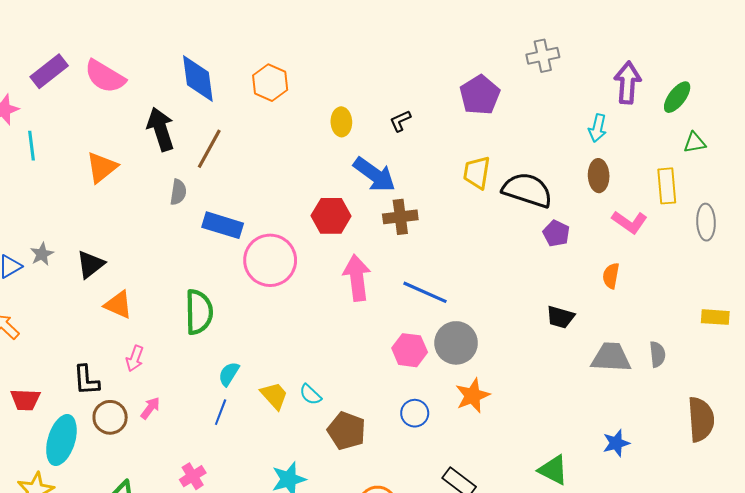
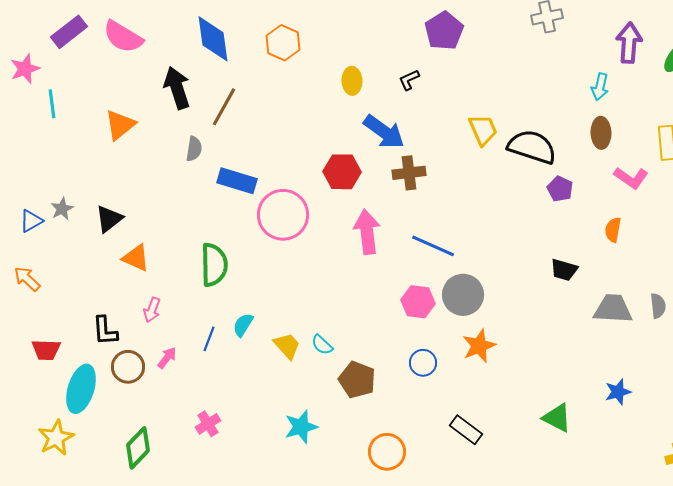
purple pentagon: (480, 95) -> (444, 31), moved
yellow trapezoid: (477, 172) -> (483, 130), turned 148
blue line: (221, 412) -> (209, 339), moved

